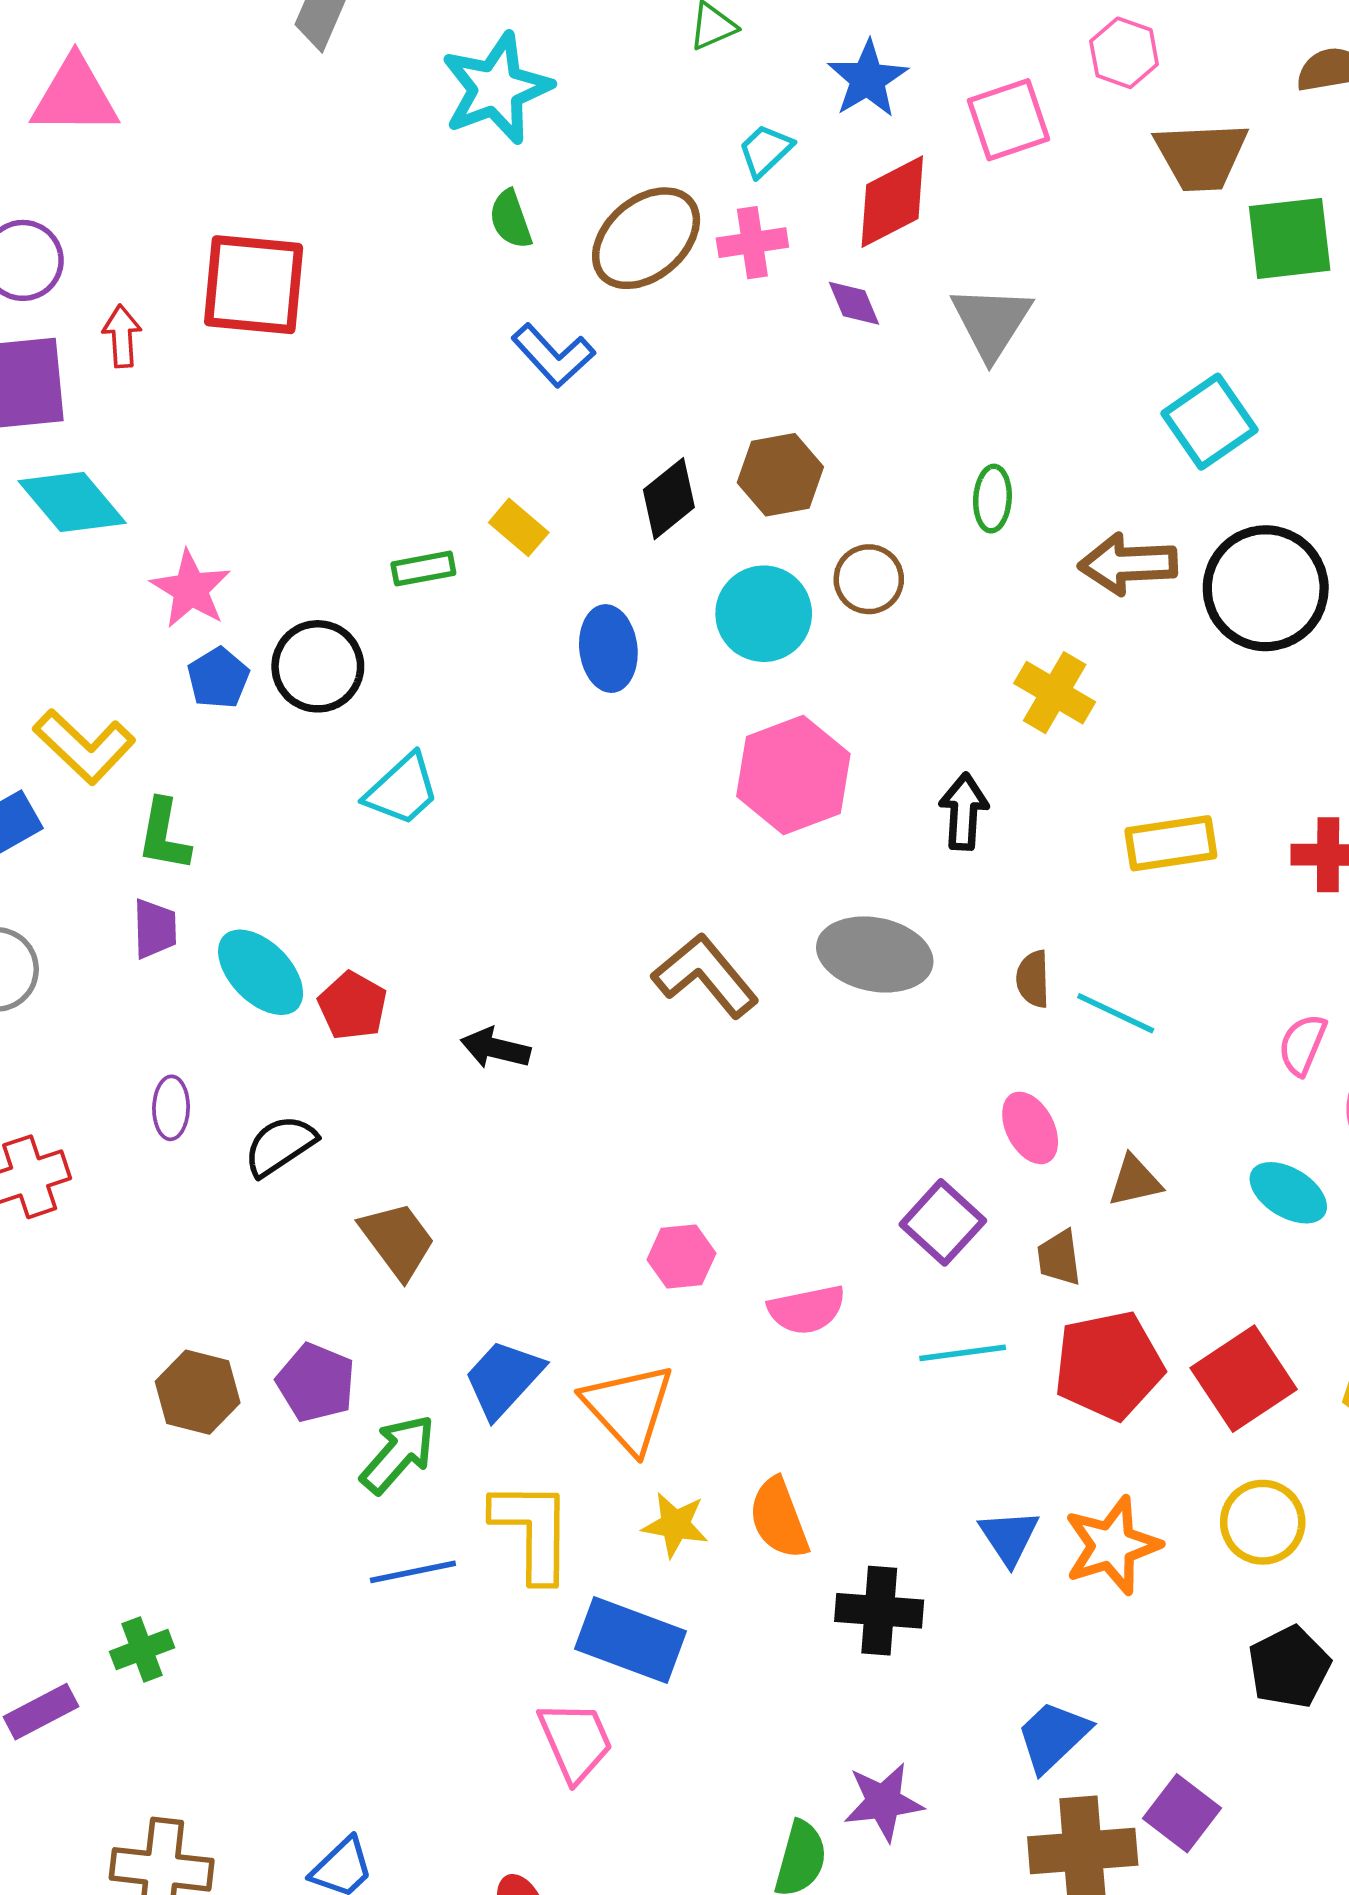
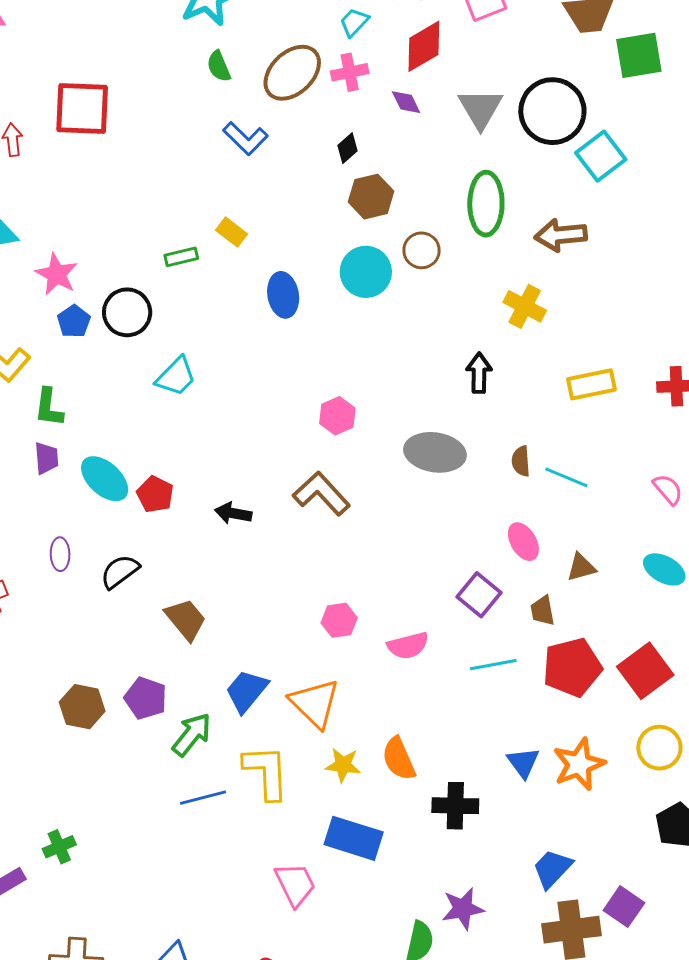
black diamond: (669, 499) -> (348, 148), moved, size x0.7
green ellipse: (992, 499) -> (486, 204), size x1.8
black circle: (1266, 588) -> (552, 111), moved
pink hexagon: (793, 775) -> (337, 416), moved, size x0.6
brown L-shape: (705, 976) -> (321, 494), moved
pink semicircle: (1302, 1045) -> (668, 489), turned 120
blue rectangle: (630, 1640) -> (354, 838), moved

